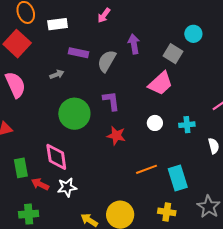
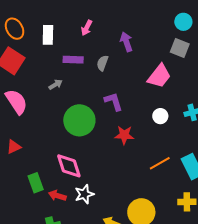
pink arrow: (104, 15) -> (87, 28), moved
white rectangle: (58, 24) -> (48, 35), turned -72
gray square: (173, 54) -> (180, 48), moved
gray semicircle: (107, 61) -> (102, 63), size x0.7

